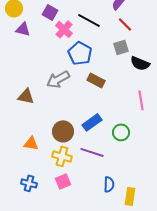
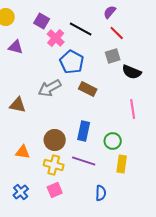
purple triangle: (23, 29) -> (16, 47), moved
blue rectangle: (92, 122) -> (84, 131), turned -42
blue cross: (29, 183) -> (21, 192), turned 35
yellow rectangle: (130, 196) -> (122, 164), moved

